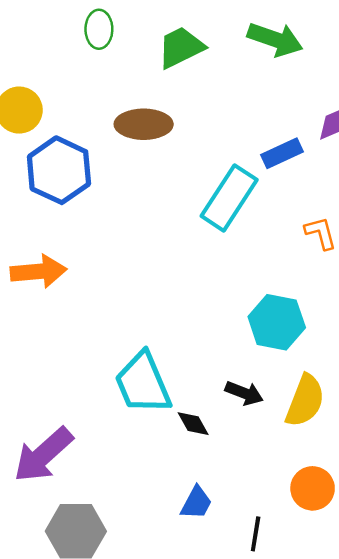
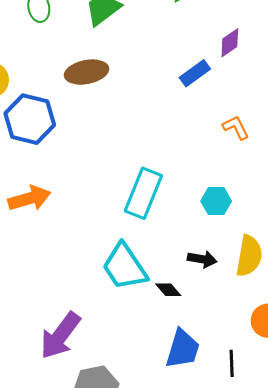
cyan rectangle: (229, 198) -> (143, 193), moved
cyan hexagon: (277, 322) -> (216, 201), size x0.7
blue trapezoid: (196, 503) -> (183, 349), size x1.5

